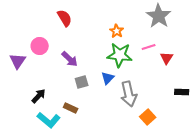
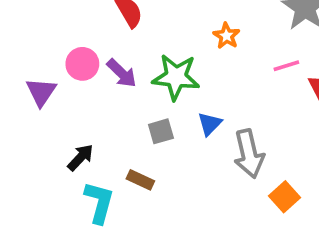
green star: (120, 55) -> (176, 77), moved
purple arrow: (70, 59) -> (122, 73), moved
cyan L-shape: (49, 120) -> (99, 202), turned -115

